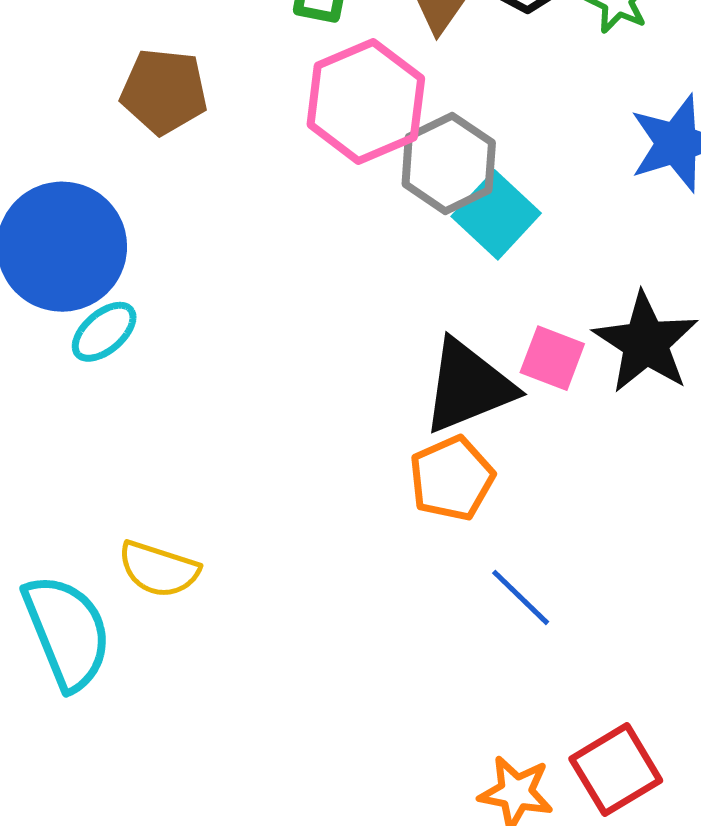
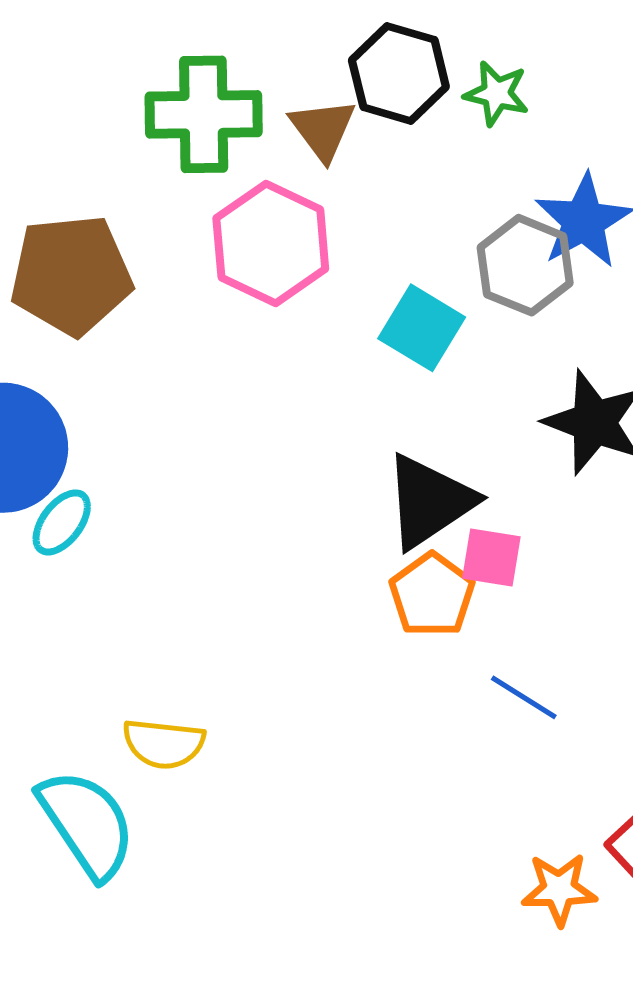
brown pentagon: (164, 91) -> (71, 275), size x1.4
gray hexagon: (449, 163) -> (525, 265), moved
pink square: (552, 358) -> (491, 557), moved

